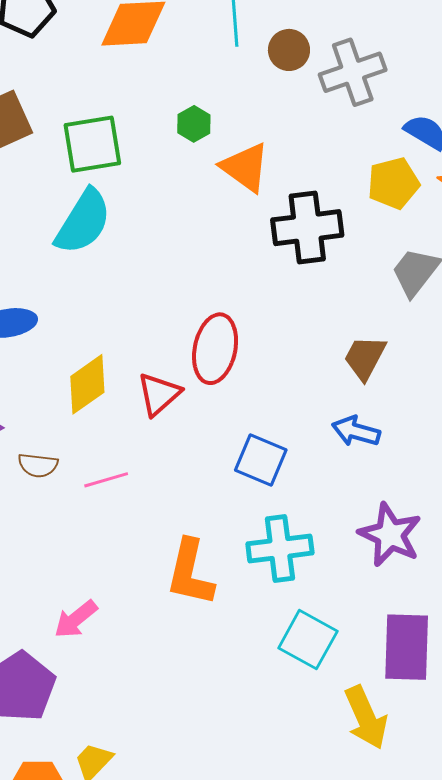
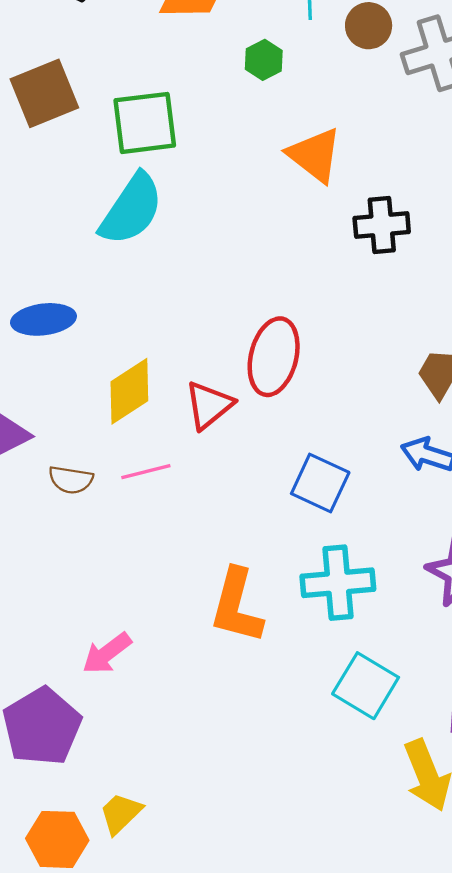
green hexagon: (194, 124) -> (264, 60), moved
black cross: (307, 228) -> (382, 225), size x0.7
pink line: (106, 480) -> (146, 472), moved

